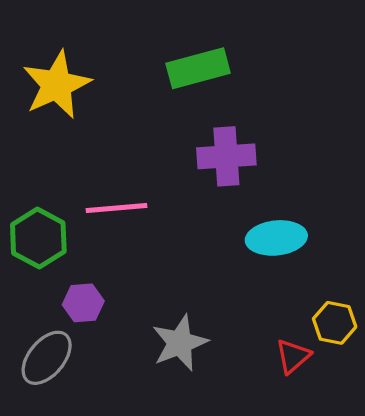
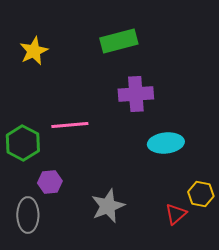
yellow star: (57, 85) -> (34, 51), size x0.7
gray ellipse: (47, 358) -> (28, 215), turned -40

